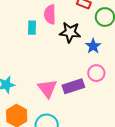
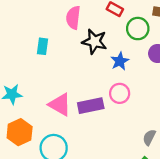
cyan rectangle: (32, 28) -> (43, 46), moved
pink triangle: (47, 88) -> (60, 104), turned -30

